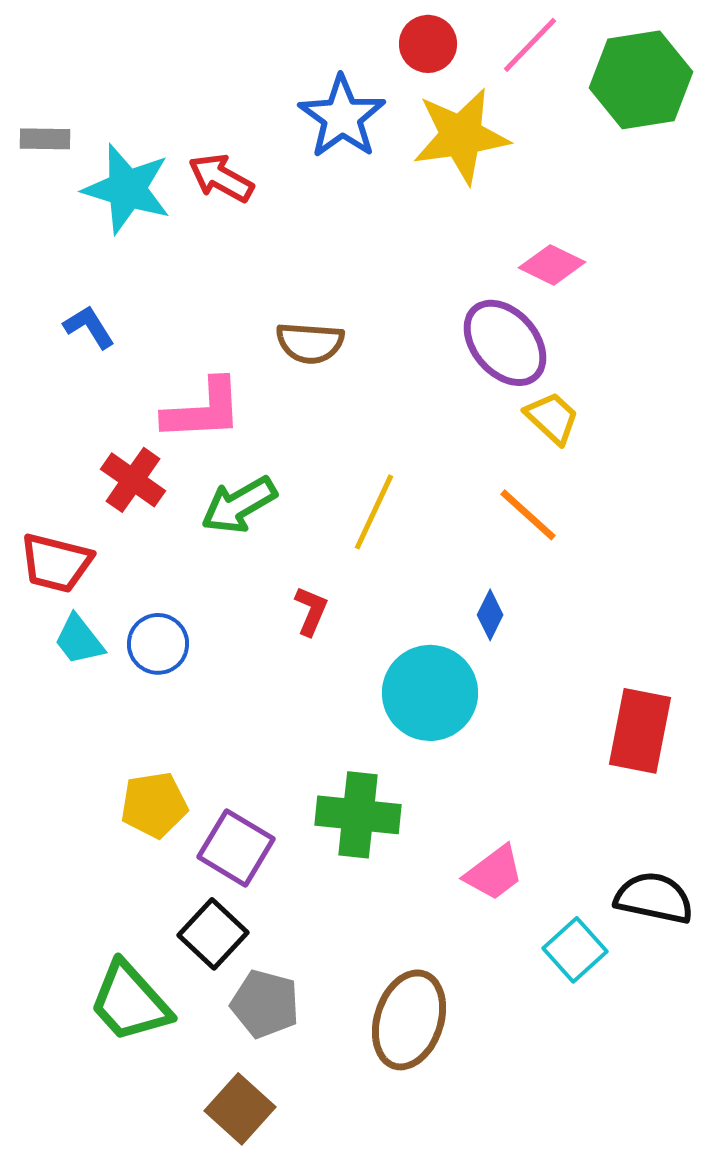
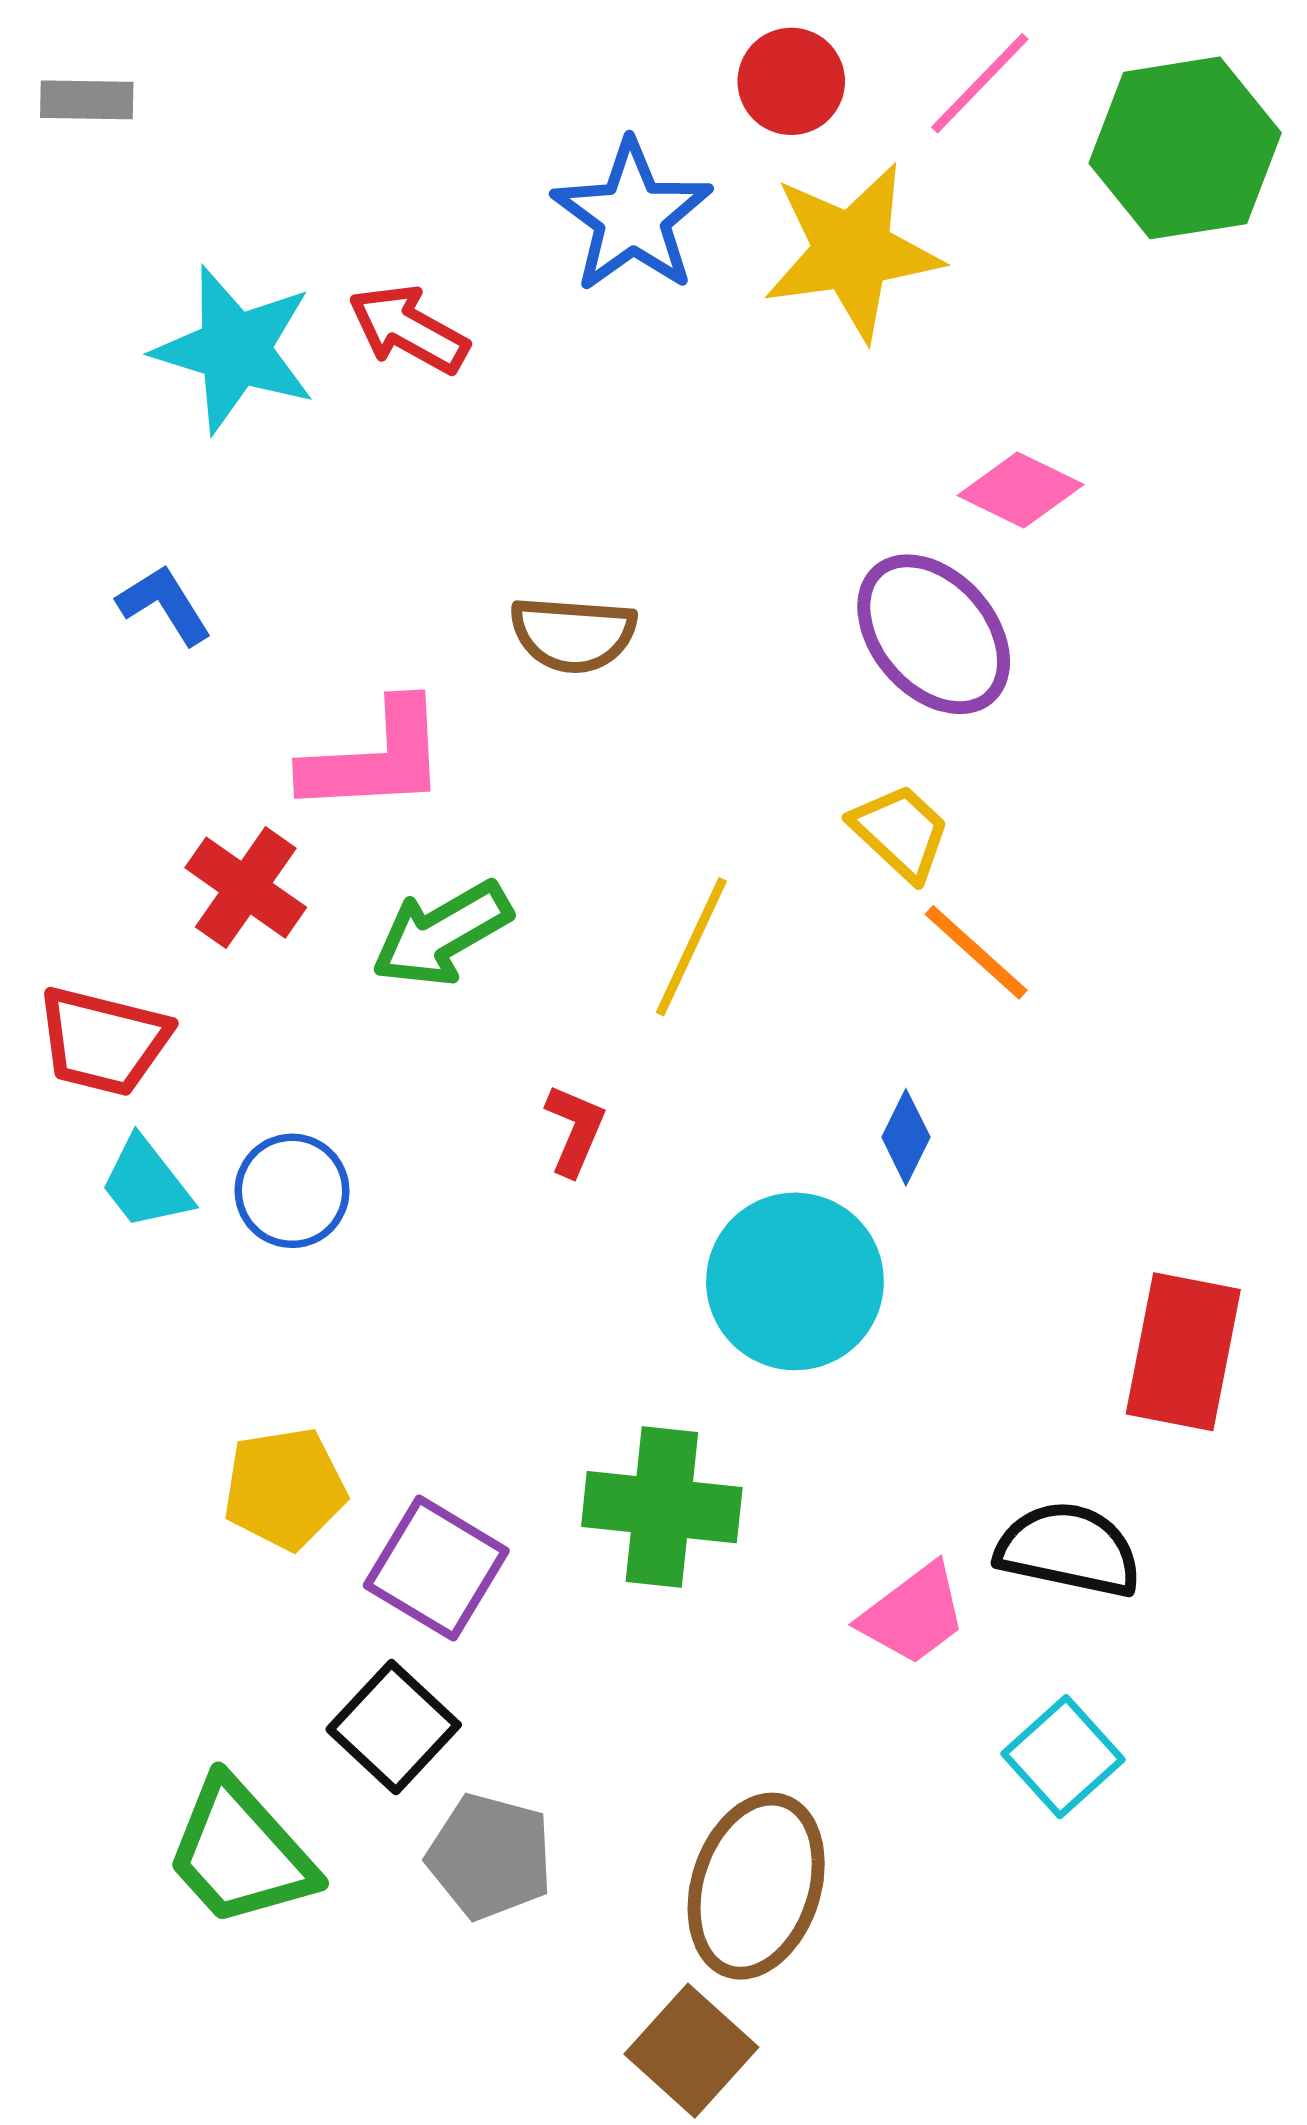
gray rectangle: (45, 139) -> (87, 100), moved
yellow trapezoid: (552, 418) -> (900, 832), moved
black semicircle: (654, 898) -> (1069, 1550), moved
brown square: (240, 1109) -> (691, 2051), moved

